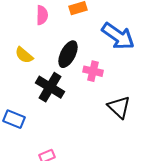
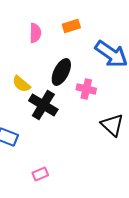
yellow semicircle: (24, 55) -> (21, 84), moved

